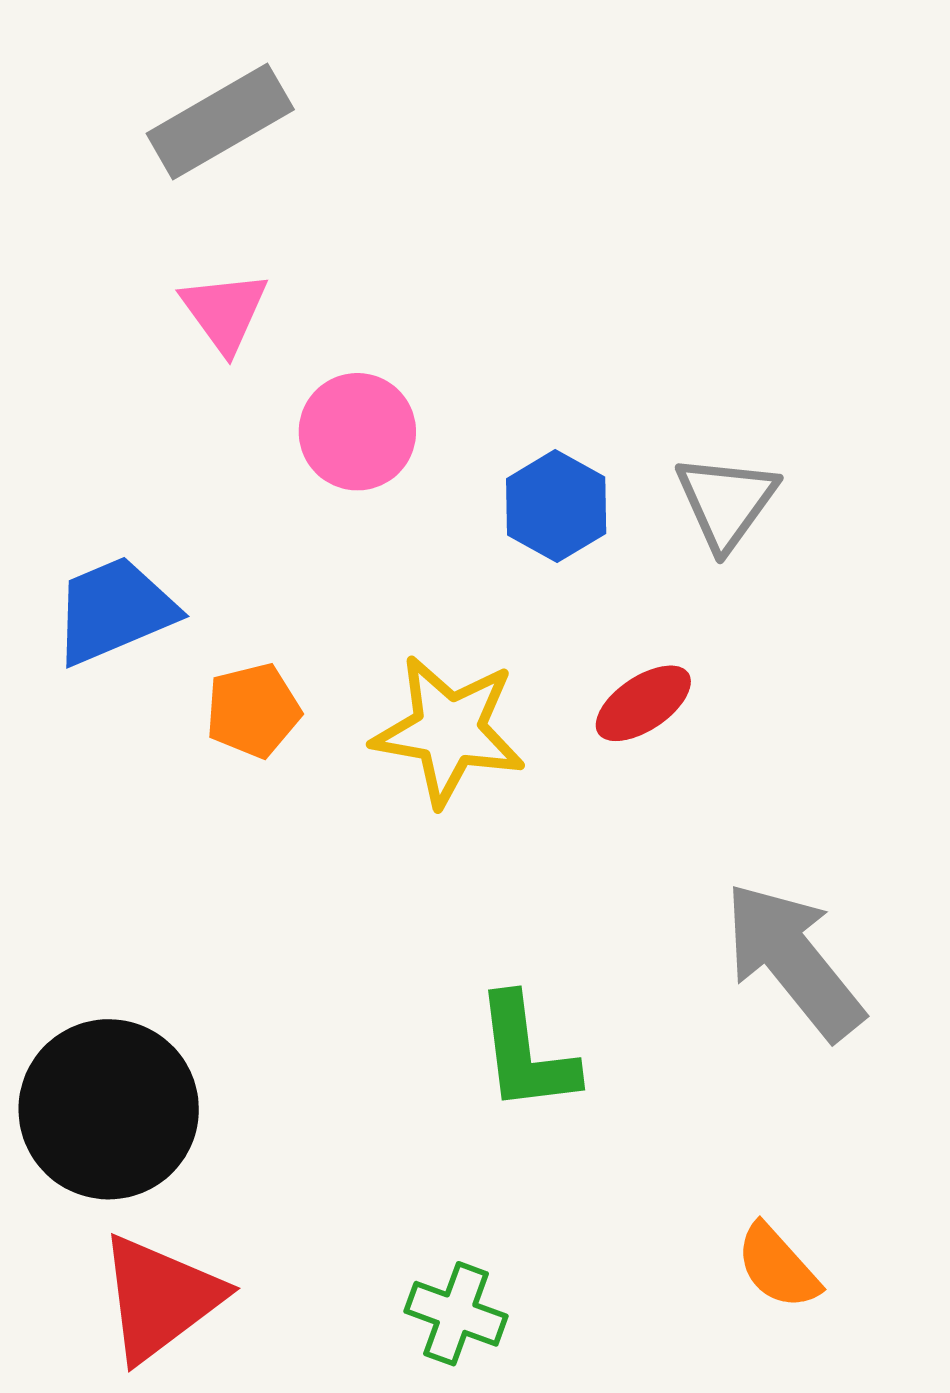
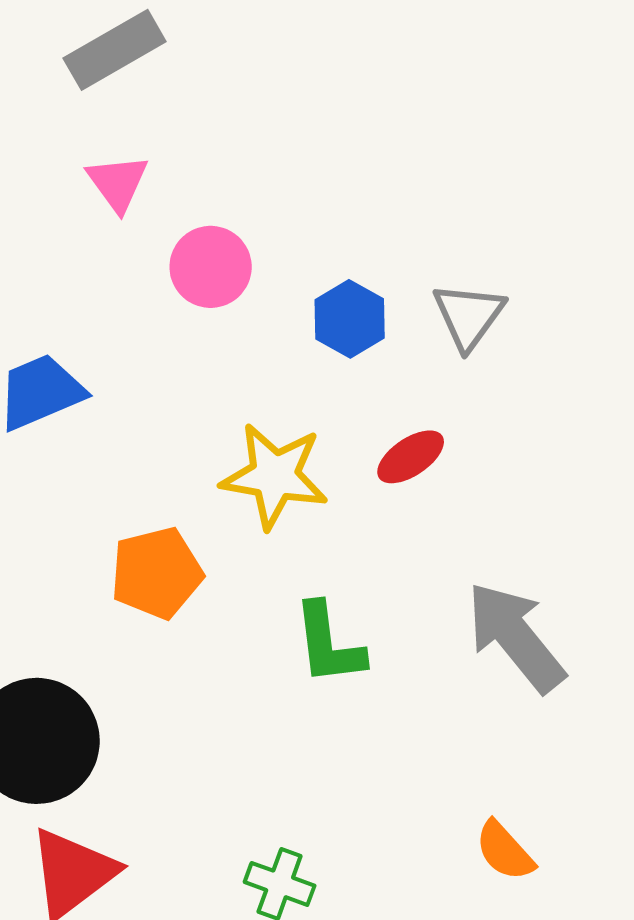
orange pentagon: (253, 710) -> (157, 573), moved, size x1.4
green L-shape: (526, 1054) -> (329, 644), moved

